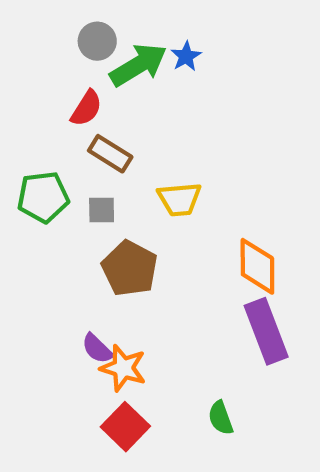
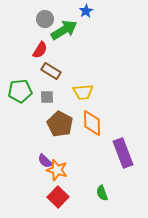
blue star: (186, 56) -> (86, 11), moved
orange diamond: (257, 266) -> (92, 123), moved

